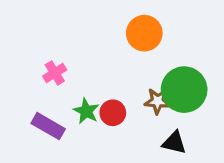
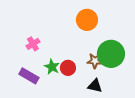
black triangle: (174, 143) -> (95, 86), moved

